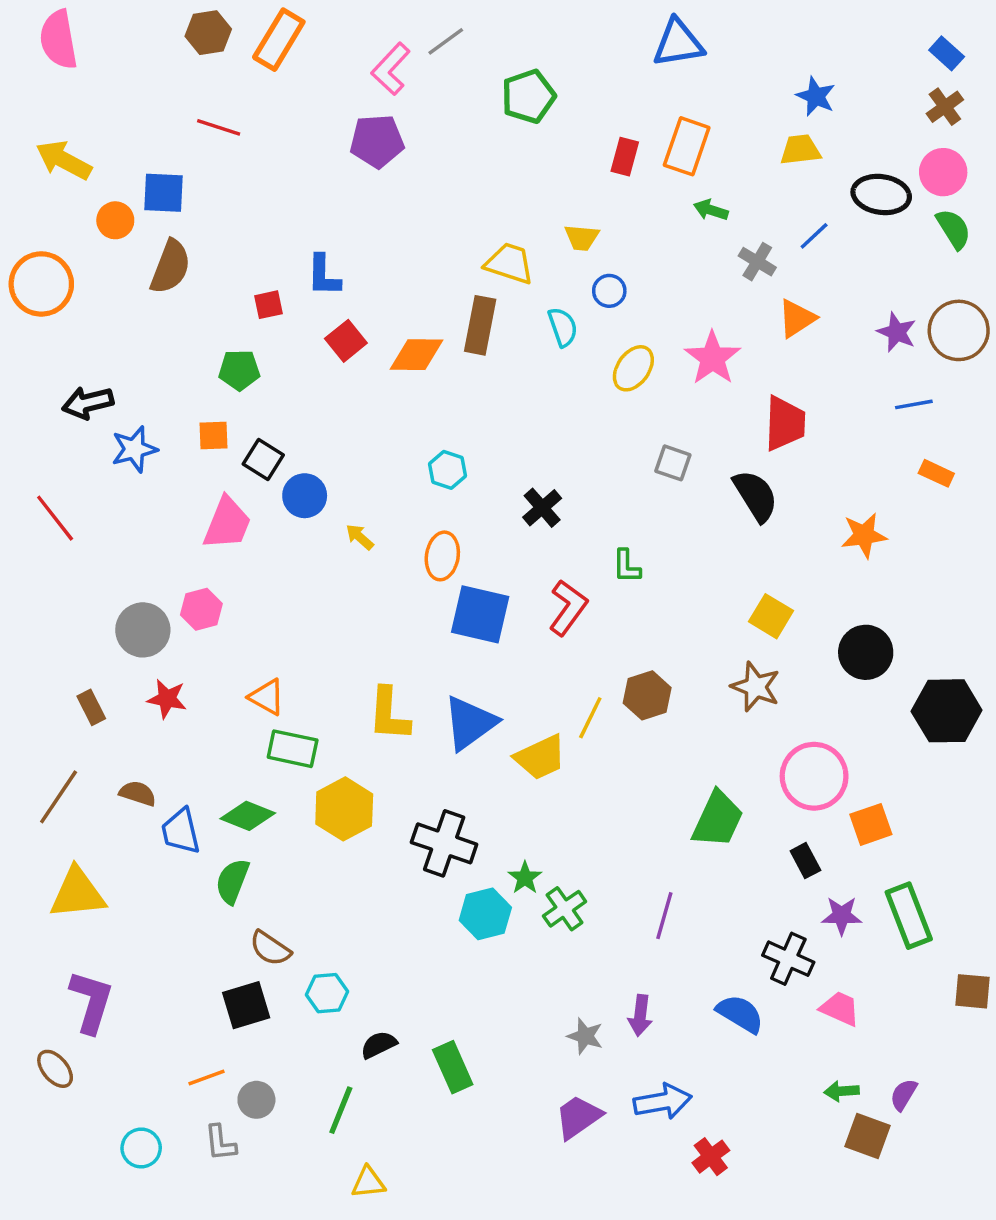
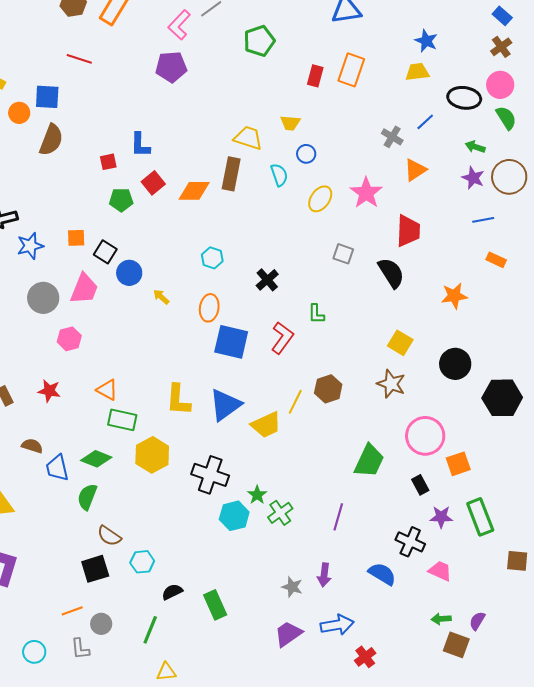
green arrow: (711, 210) -> (475, 147), moved
green pentagon: (239, 370) -> (121, 200), moved
gray circle: (143, 630) -> (43, 298), moved

